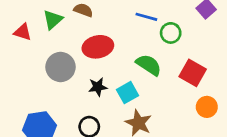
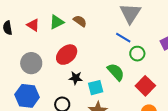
red ellipse: (98, 47) -> (67, 55), moved, turned -45
gray circle: (61, 67) -> (31, 63), moved

